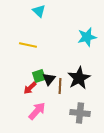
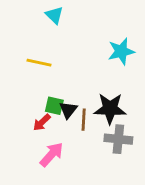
green square: (39, 76) -> (54, 106), turned 32
black star: (79, 78) -> (110, 109), turned 30
gray cross: (80, 113) -> (118, 139), moved

